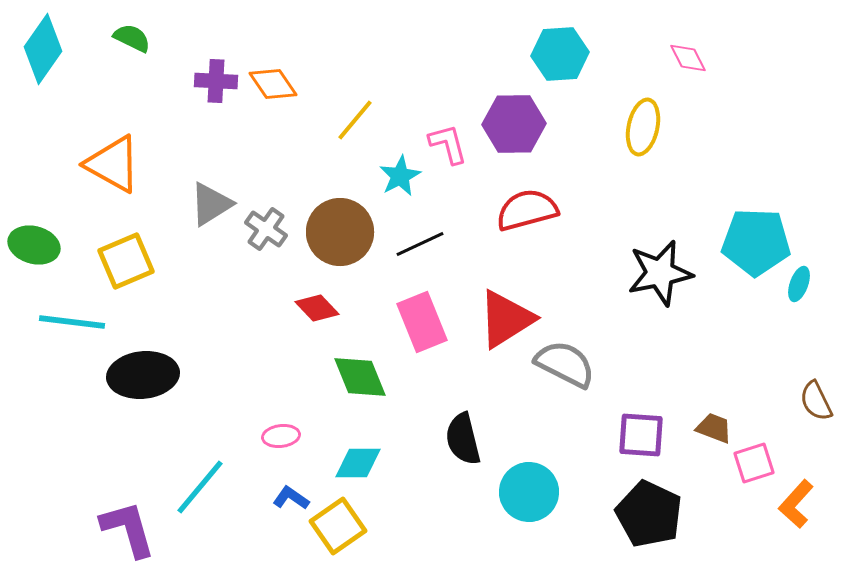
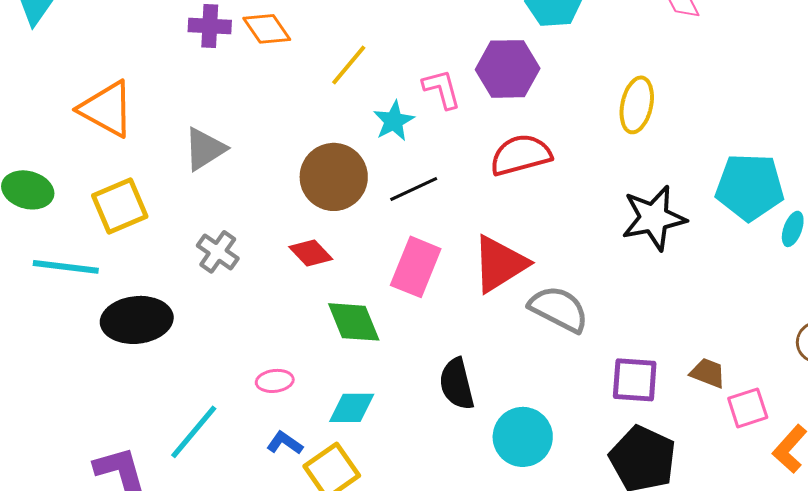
yellow ellipse: (643, 127) -> (637, 105), moved
gray cross: (266, 229) -> (218, 252), moved
pink rectangle: (422, 322) -> (416, 267), turned 44

